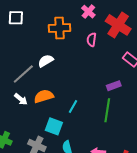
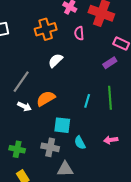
white semicircle: (46, 61) -> (55, 61), moved
purple rectangle: (114, 86) -> (110, 63), moved
cyan line: (73, 107) -> (87, 101), moved

